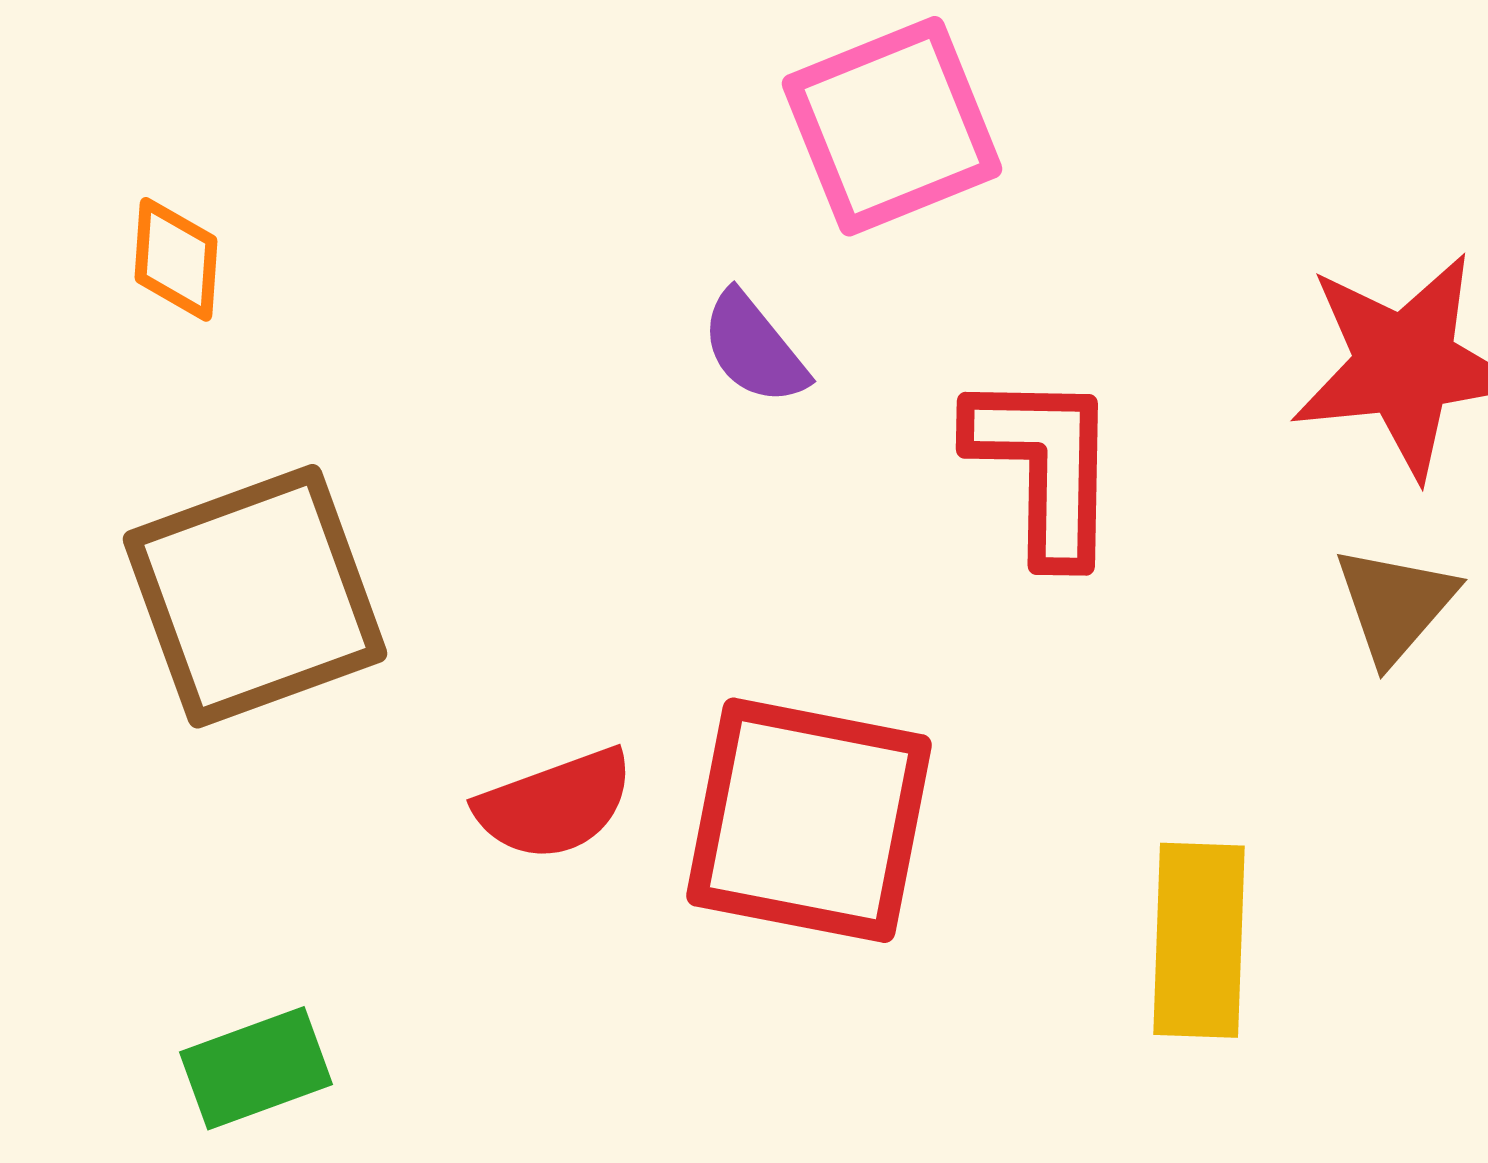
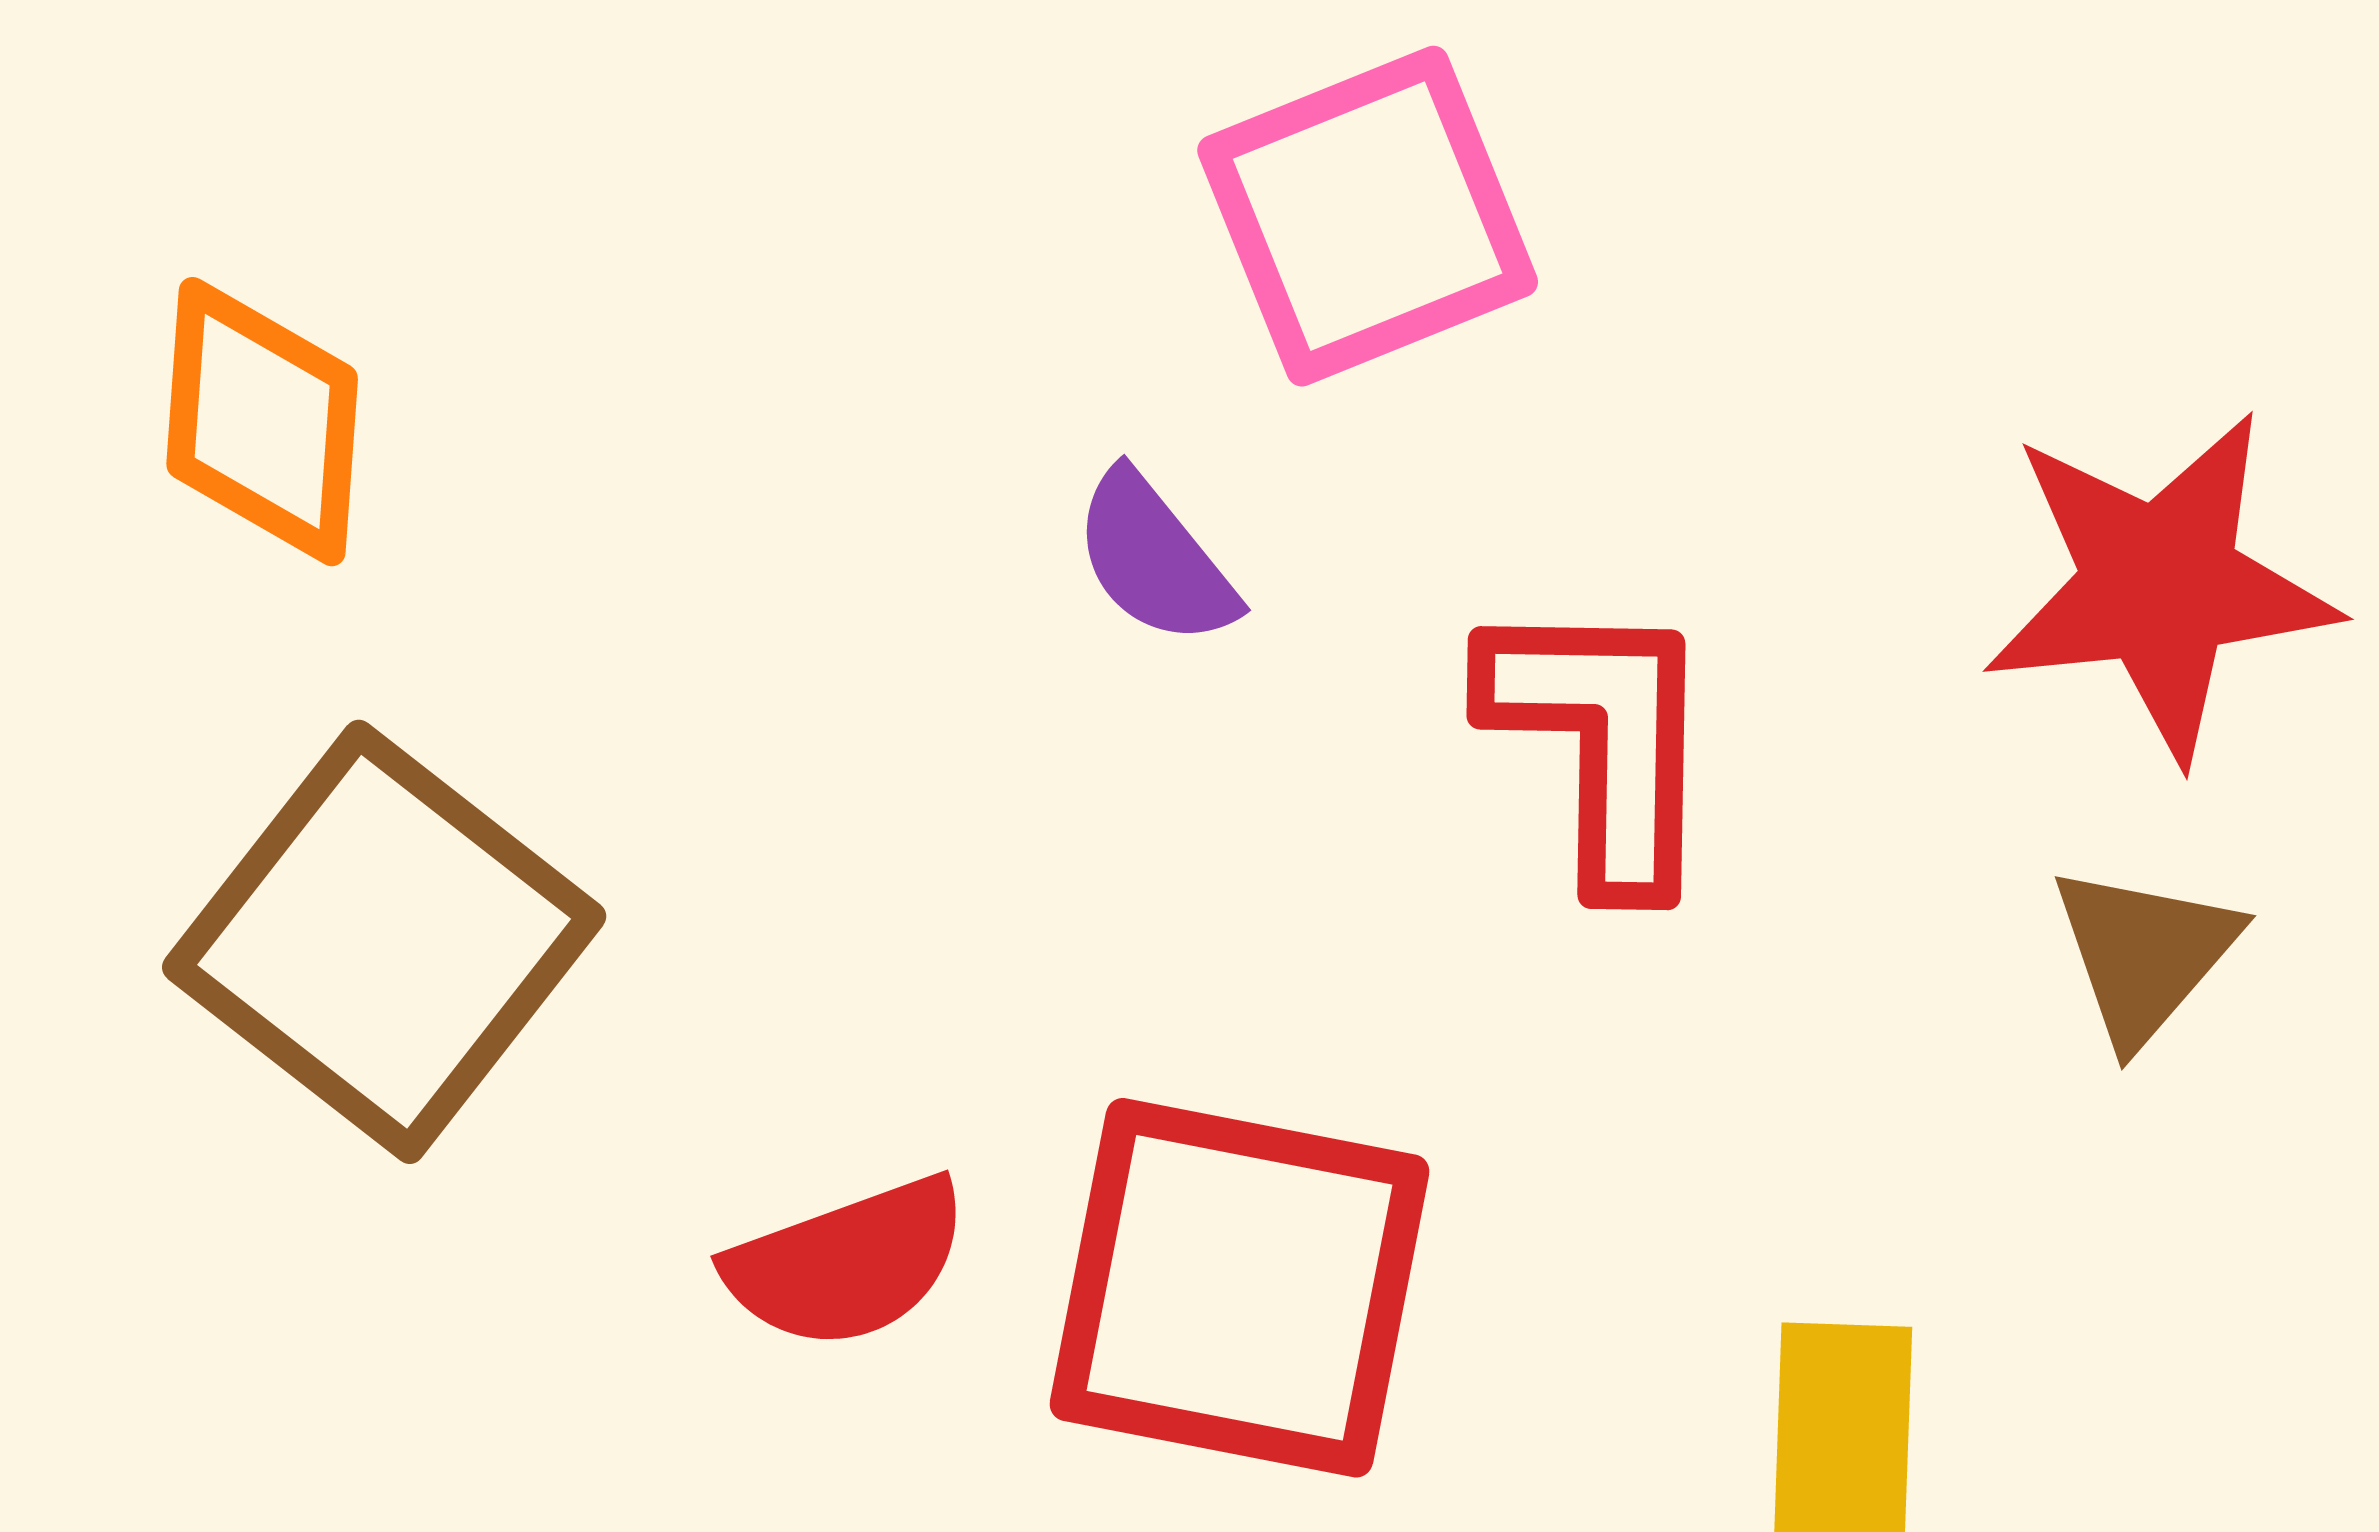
orange diamond: (176, 259) -> (262, 422), size x1.5
brown square: (255, 596) -> (384, 942), turned -32

